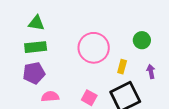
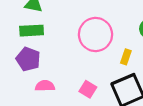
purple pentagon: (34, 73) -> (28, 59), turned 30

